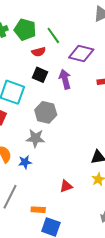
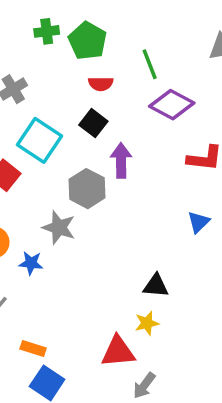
green line: (53, 35) -> (150, 64), moved
purple arrow: (65, 79) -> (121, 161), moved
red triangle: (66, 186) -> (118, 352), moved, size x1.5

